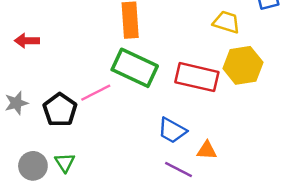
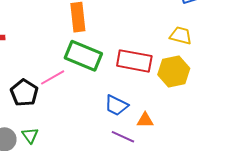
yellow trapezoid: (226, 22) -> (181, 35), moved
yellow hexagon: (243, 65) -> (174, 71), moved

